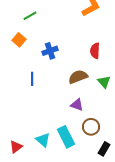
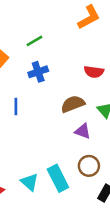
green line: (30, 16) -> (34, 41), moved
red semicircle: (95, 51) -> (94, 72), turned -84
purple triangle: (77, 105) -> (83, 131), moved

